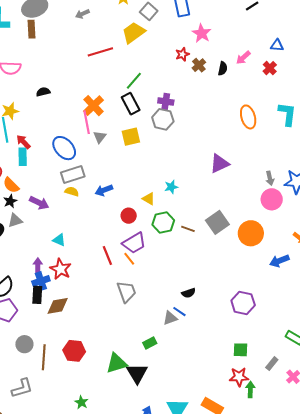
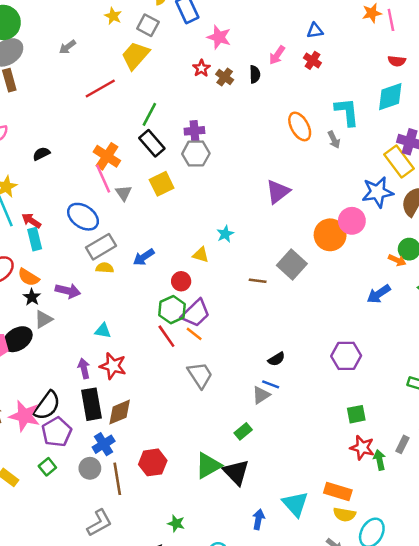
gray arrow: (270, 178) -> (334, 140), moved
green hexagon: (163, 223) -> (172, 310), moved
orange circle: (251, 233) -> (330, 235), moved
blue cross: (41, 281) -> (104, 444), moved
black rectangle: (37, 295) -> (91, 404), size x1.4
gray rectangle: (272, 364) -> (402, 444), moved
red star: (239, 377) -> (362, 448), turned 30

